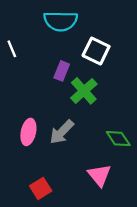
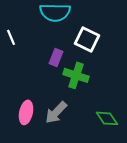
green cross: (84, 91) -> (76, 75), turned -30

